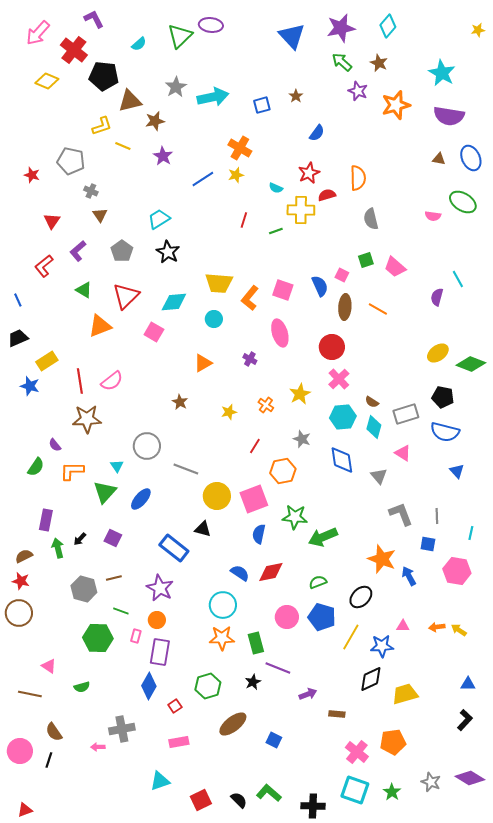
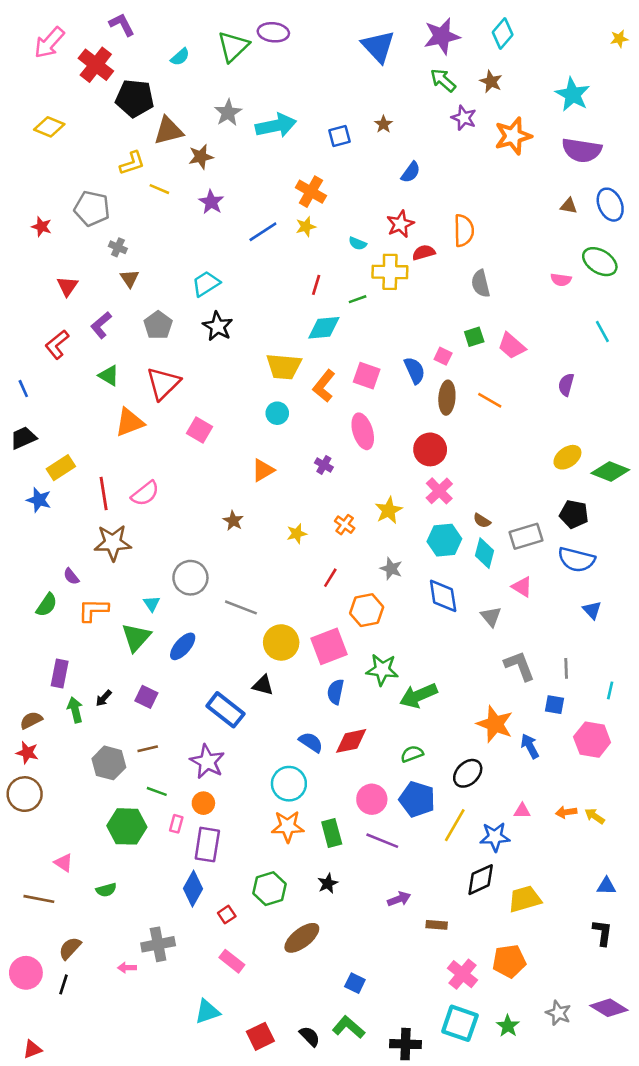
yellow diamond: (47, 81) -> (49, 127), moved
cyan line: (458, 279) -> (602, 332), moved
cyan diamond: (174, 302) -> (324, 328), moved
purple line: (278, 668) -> (382, 841), moved
black L-shape: (465, 720) -> (602, 933), turned -35
brown semicircle: (54, 732) -> (70, 948), turned 78
blue square: (274, 740) -> (355, 983), moved
pink rectangle: (179, 742) -> (232, 961), turned 48

